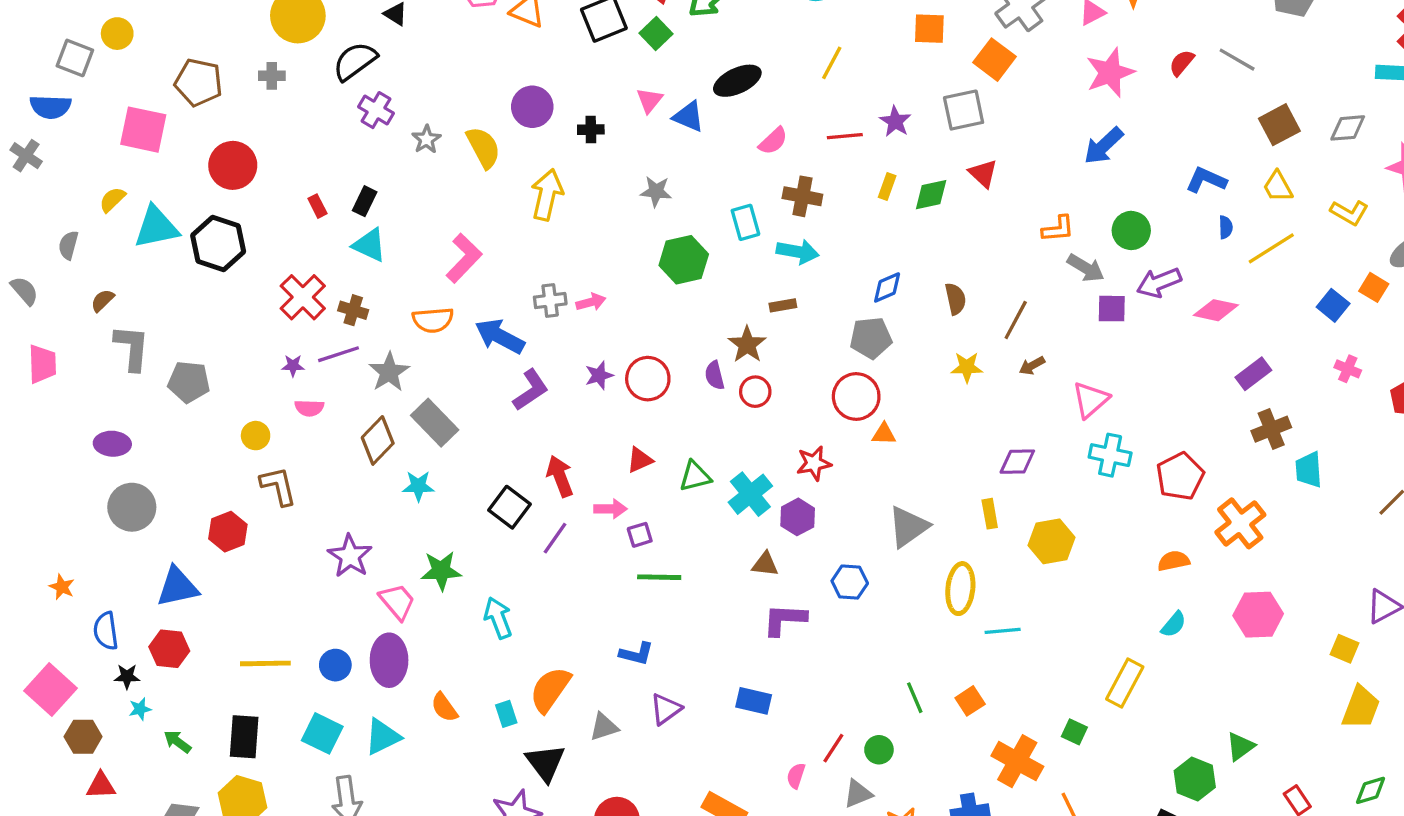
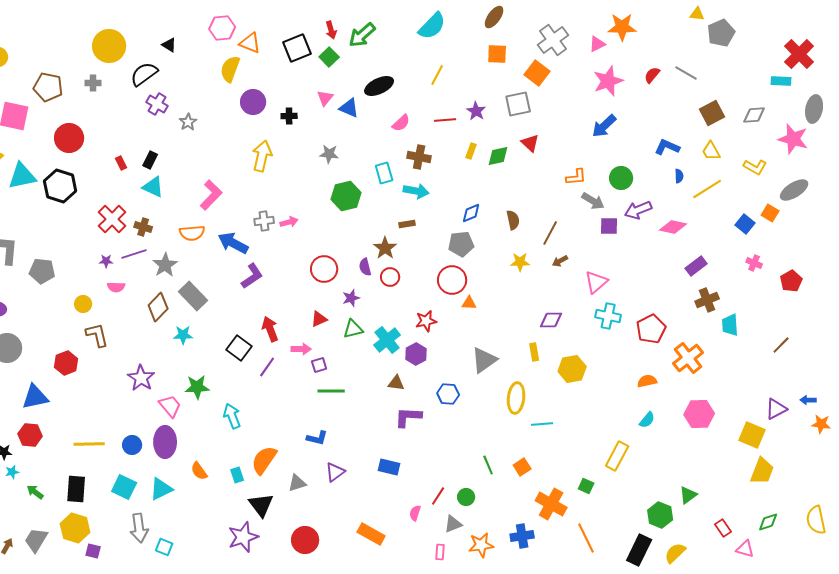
yellow semicircle: (483, 147) -> (230, 69), moved, turned -132
purple star: (599, 375) -> (351, 298), moved
yellow square: (1344, 649) -> (752, 435), size x1.5

